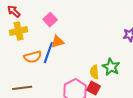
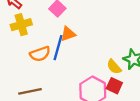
yellow semicircle: (94, 72) -> (114, 67), turned -32

